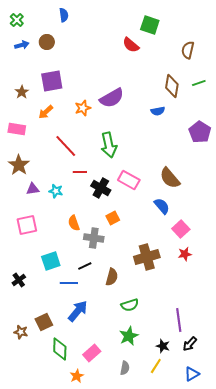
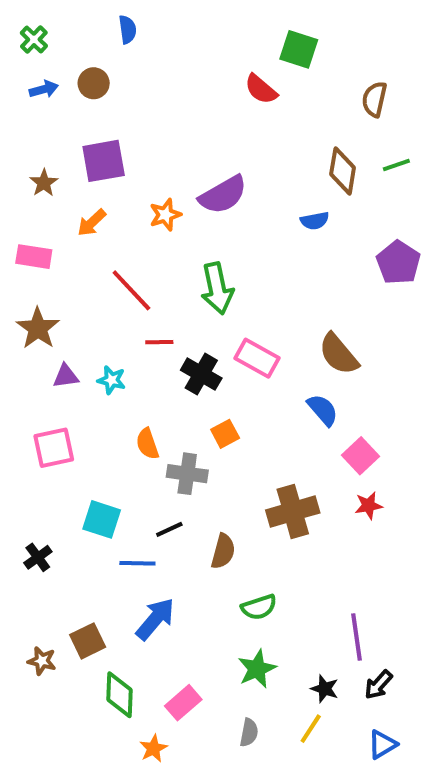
cyan square: (51, 261) -> (102, 519), turned 36

